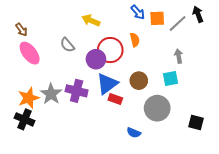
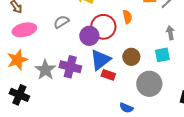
gray semicircle: (67, 45) -> (61, 22), turned 98
pink ellipse: (30, 53) -> (24, 30), turned -65
orange star: (29, 98) -> (17, 60), moved

